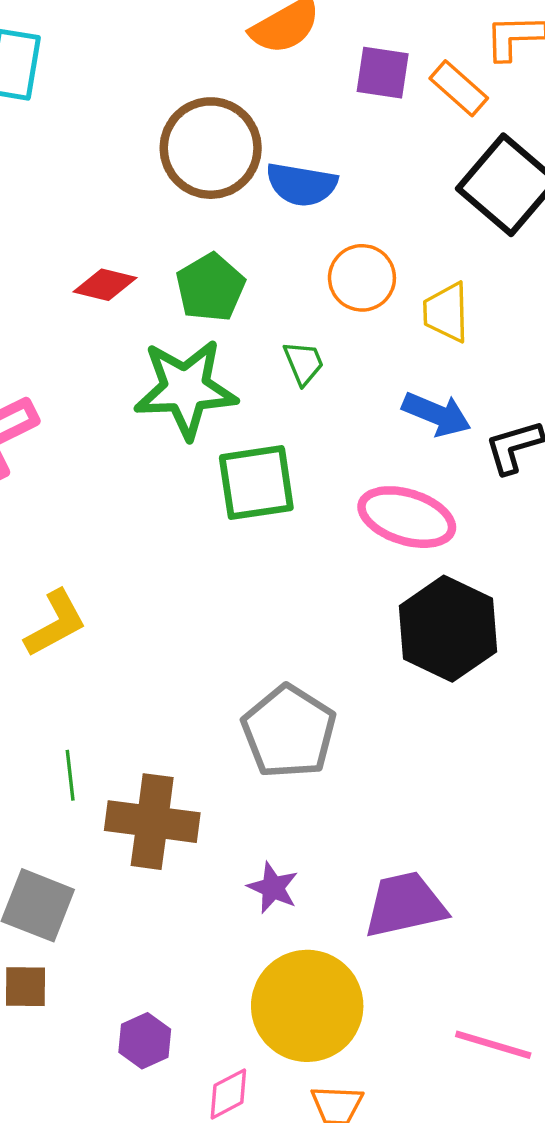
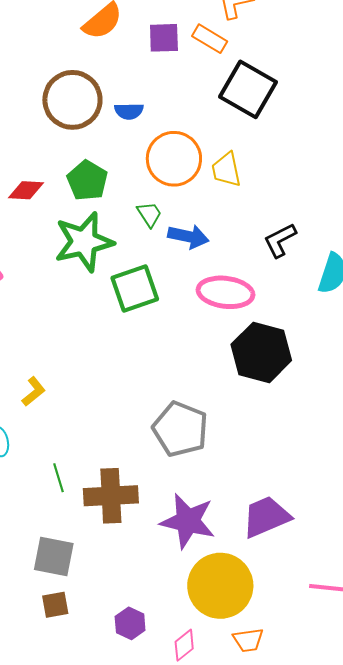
blue semicircle: (302, 184) -> (129, 111), size x0.7
orange circle: (362, 278) -> (174, 159), size x1.4
blue arrow: (437, 414) -> (188, 236), moved
yellow L-shape: (55, 624) -> (34, 392), size x0.7
purple star: (273, 888) -> (188, 521), size x1.8

